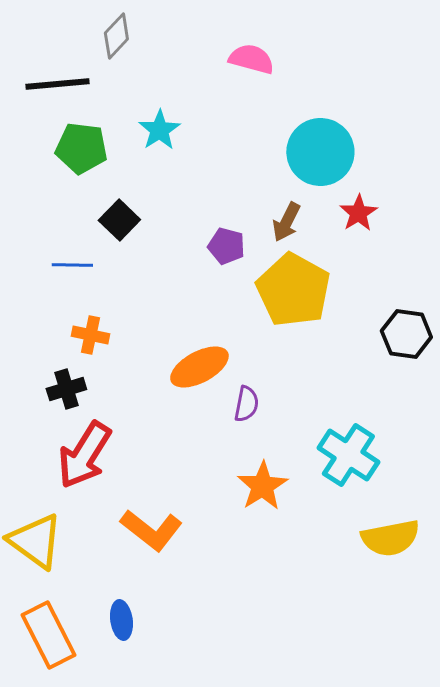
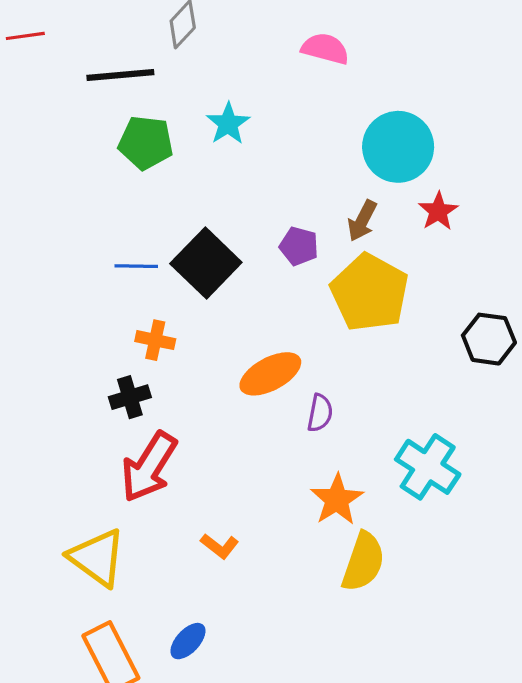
black square: (119, 220) -> (206, 263), moved, size x1.6
orange L-shape: (151, 530) -> (220, 546), size x0.6
yellow semicircle: (390, 538) -> (363, 562), moved, turned -60
blue ellipse: (121, 620) -> (188, 641), turned 51

